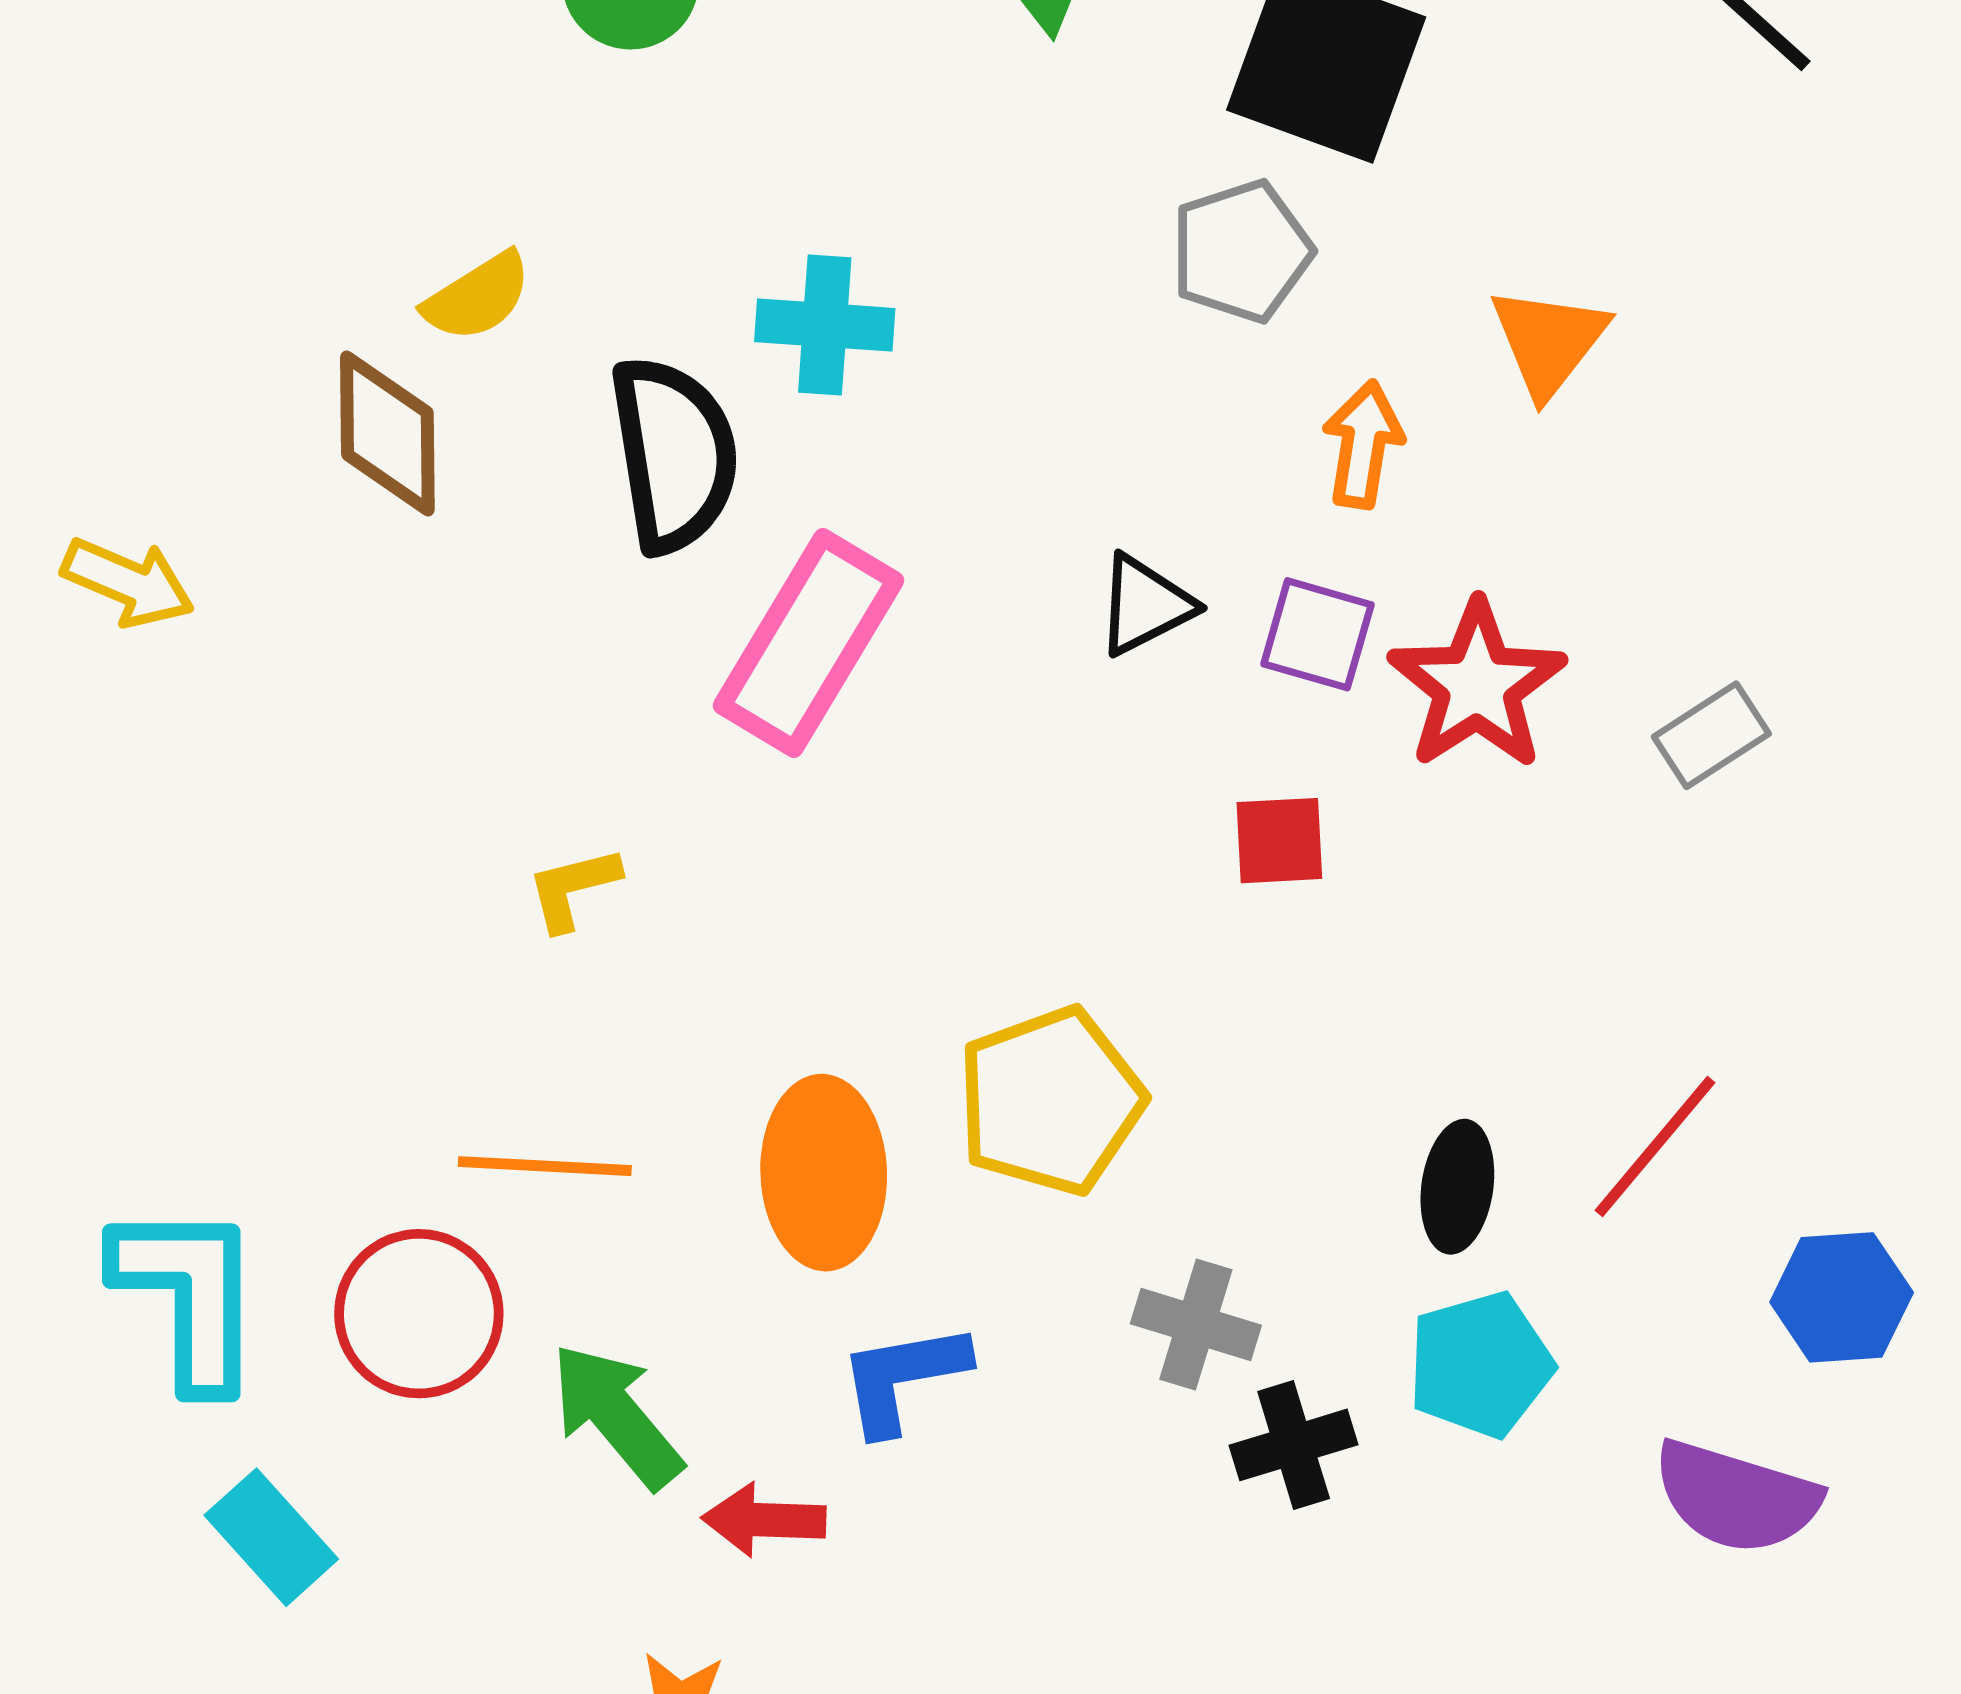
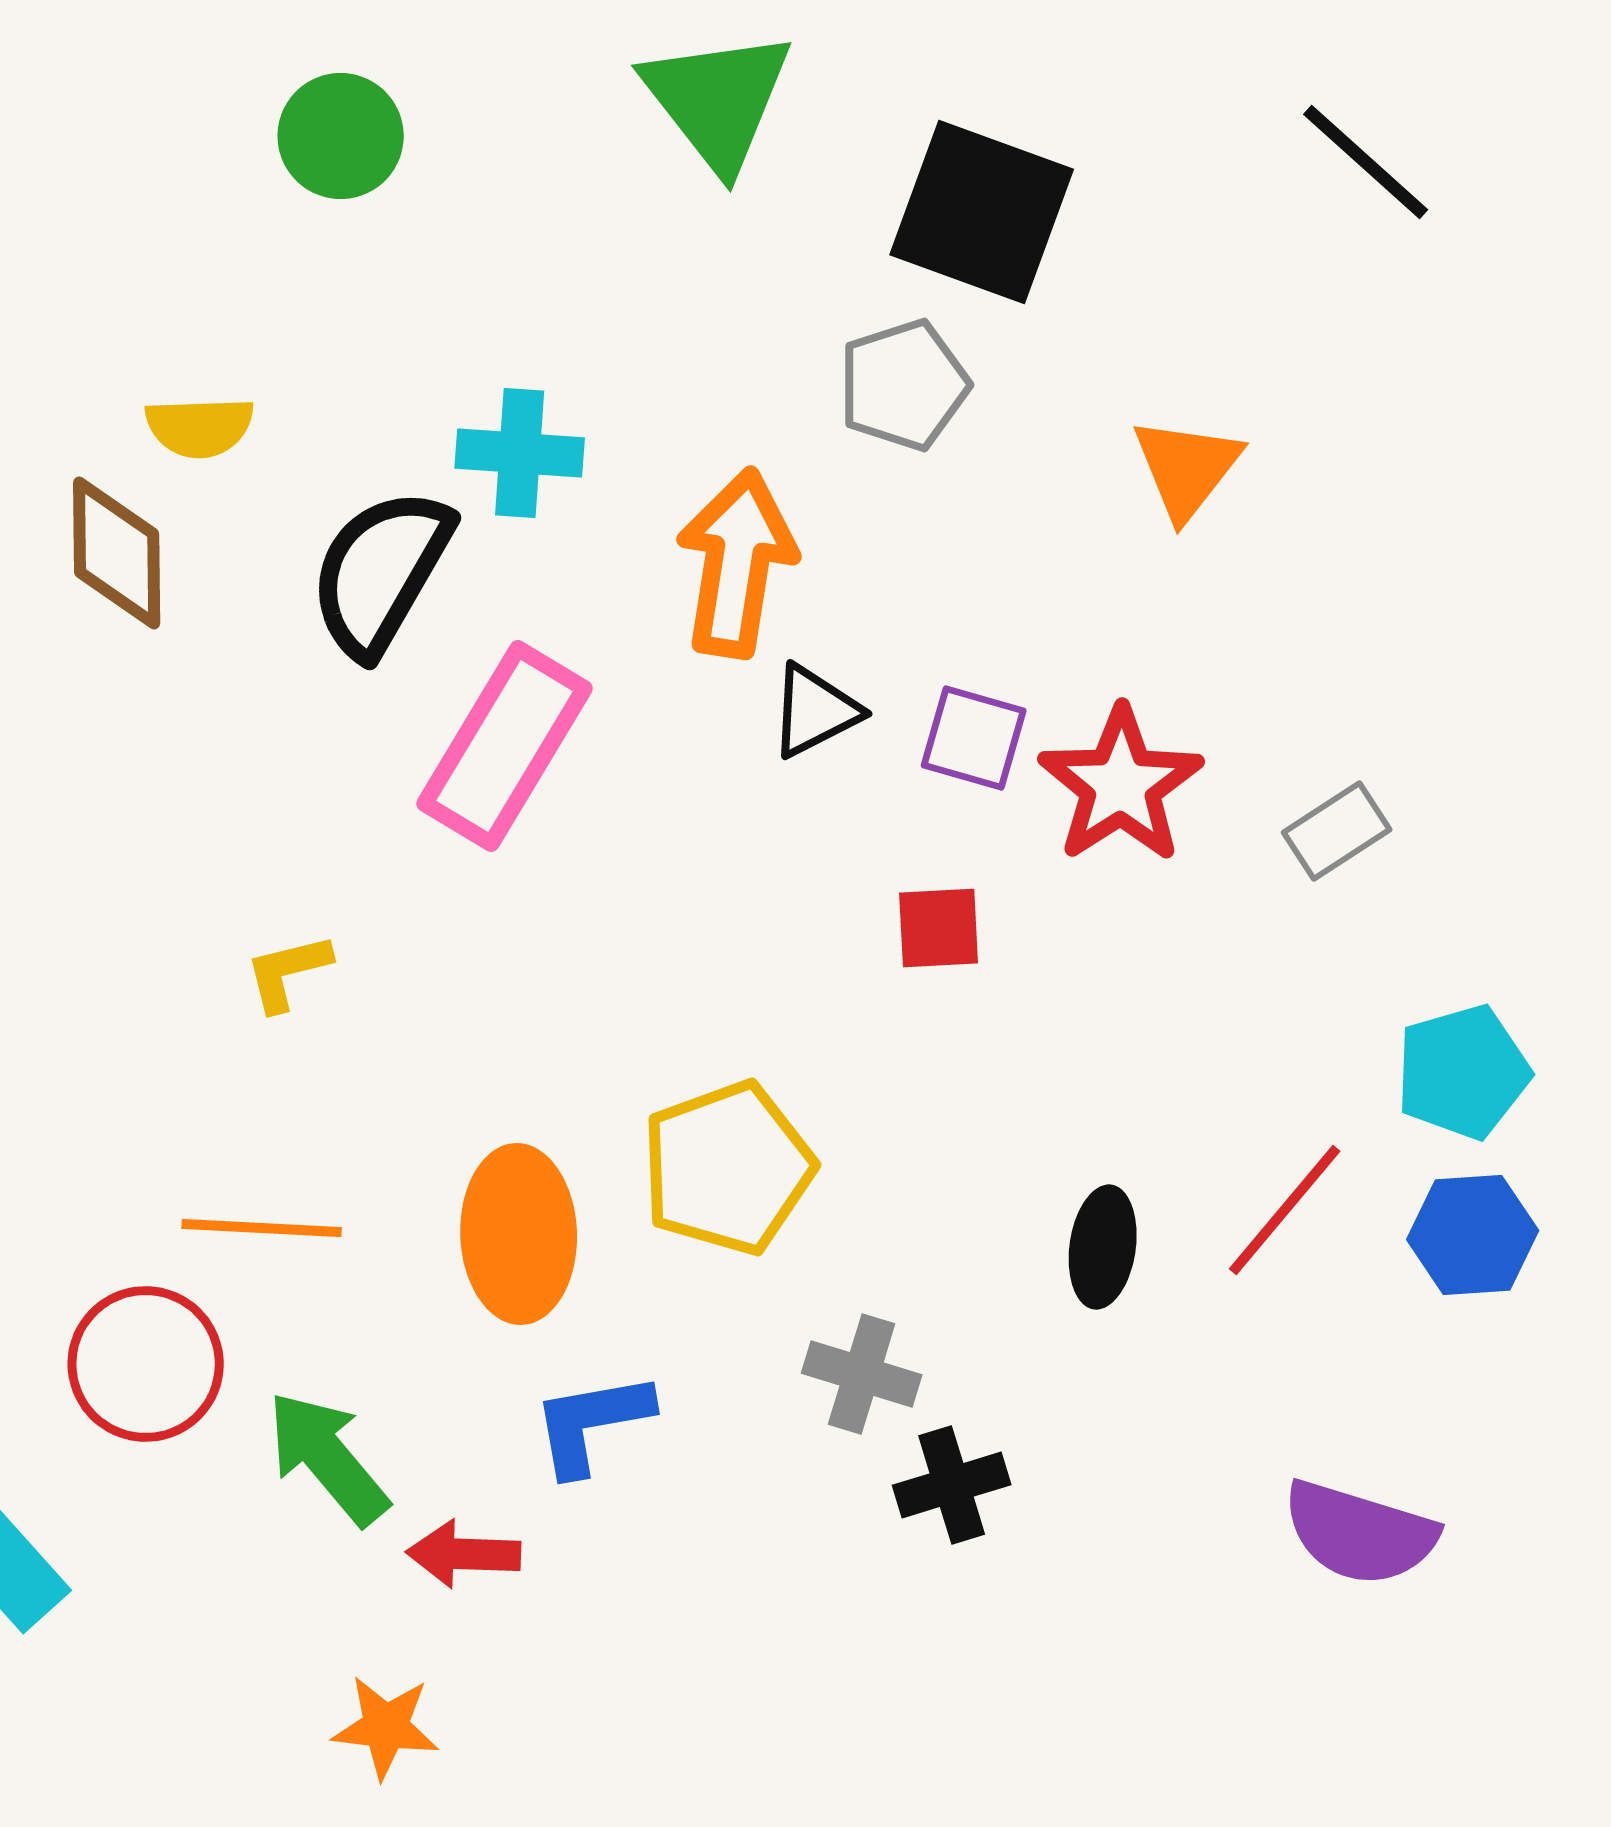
yellow semicircle: (477, 297) -> (200, 427), turned 30
orange arrow: (1363, 444) -> (737, 563), moved, size x1.6
black semicircle: (674, 454) -> (381, 572), turned -141
blue hexagon: (1842, 1297) -> (1473, 1235), moved
cyan pentagon: (1480, 1365) -> (1463, 1072), moved

